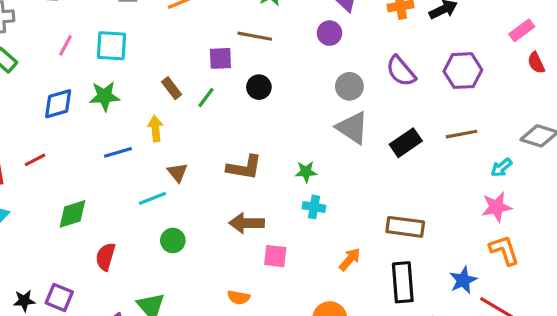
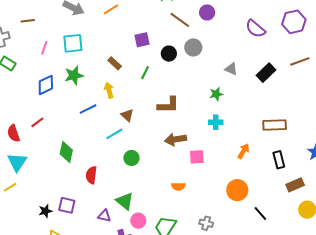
brown line: (255, 36) -> (180, 20), moved, turned 35
gray circle: (349, 86) -> (193, 47), moved
green line: (206, 98) -> (145, 73), moved
gray triangle: (352, 128) -> (231, 69), size x0.6
green star: (306, 172) -> (216, 94), moved
green diamond: (72, 214) -> (66, 152), turned -50
black rectangle: (403, 282) -> (279, 160), size x0.7

